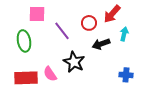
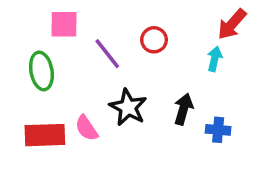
red arrow: (112, 14) -> (232, 24), moved
black arrow: (101, 44) -> (183, 109), moved, turned 126

